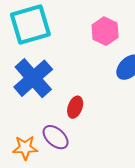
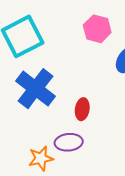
purple ellipse: (56, 137) -> (69, 142), turned -36

